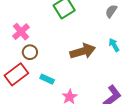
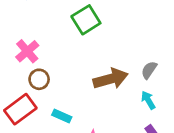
gray semicircle: (111, 11) -> (149, 70), moved
cyan arrow: (114, 45) -> (148, 100), moved

